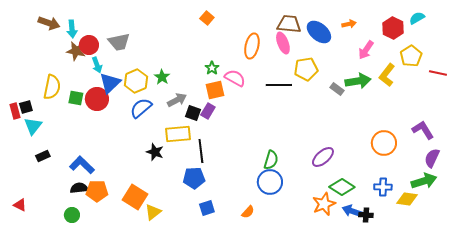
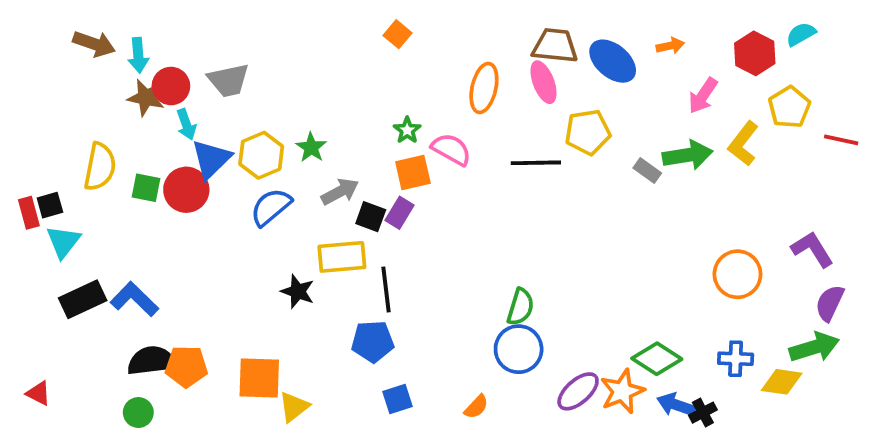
black rectangle: (43, 156) -> (83, 299), size x1.6
purple ellipse: (323, 157) -> (578, 391), moved
blue L-shape: (82, 165) -> (134, 299), moved
black semicircle: (79, 188) -> (152, 361), size x1.4
orange square: (135, 197) -> (259, 378), turned -30
black cross: (366, 215) -> (703, 413), turned -32

